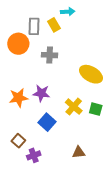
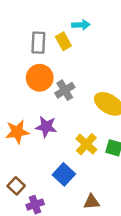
orange circle: (18, 44) -> (40, 78), moved
gray cross: (50, 55) -> (65, 90), moved, turned -35
blue square: (47, 122) -> (64, 174), moved

